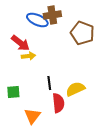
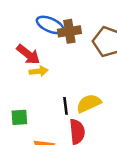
brown cross: (52, 15) -> (69, 31), moved
yellow semicircle: (75, 89) -> (89, 103), moved

